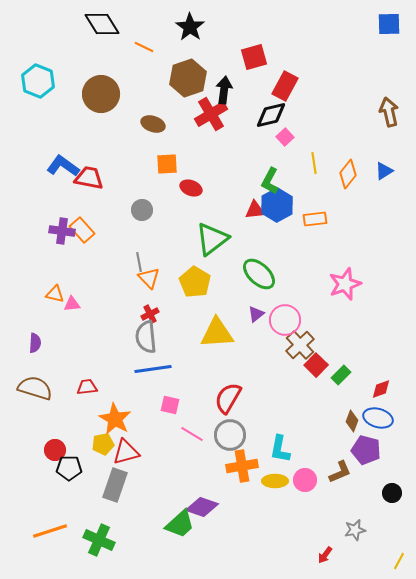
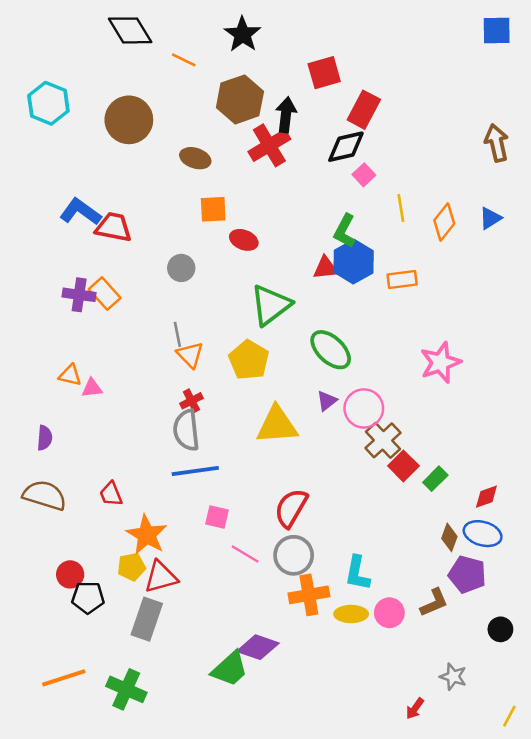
red trapezoid: (87, 387) -> (111, 494), turned -105
gray star: (355, 530) -> (453, 677), turned 30

